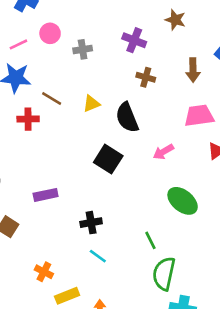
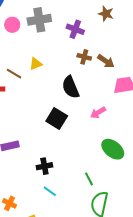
gray cross: (83, 49) -> (39, 20), moved, size x1.6
brown arrow: (193, 70) -> (106, 61), moved, turned -54
yellow triangle: (91, 104) -> (36, 64), moved

